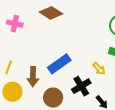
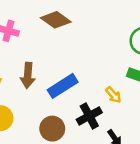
brown arrow: (33, 77) -> (28, 75), moved

